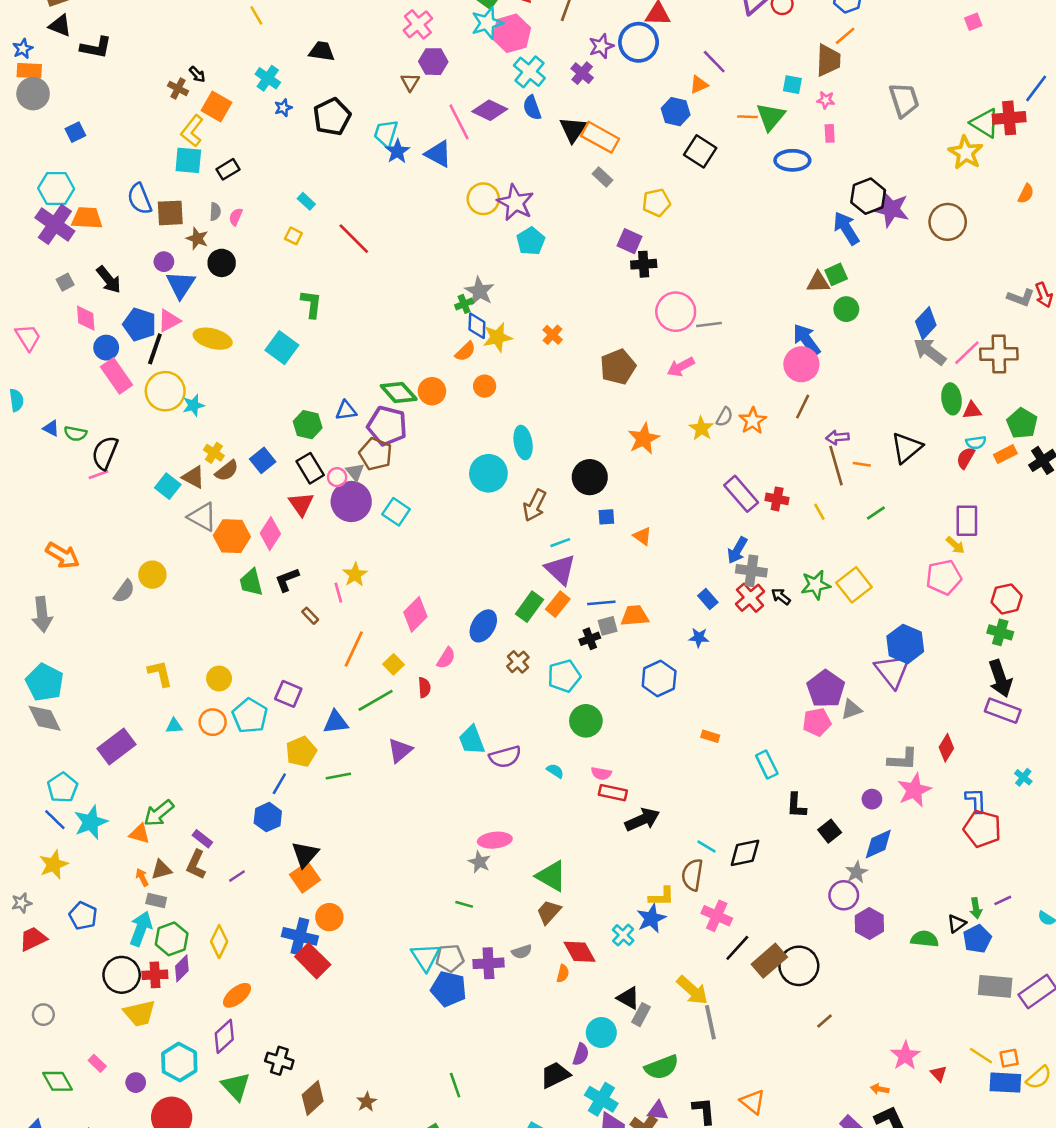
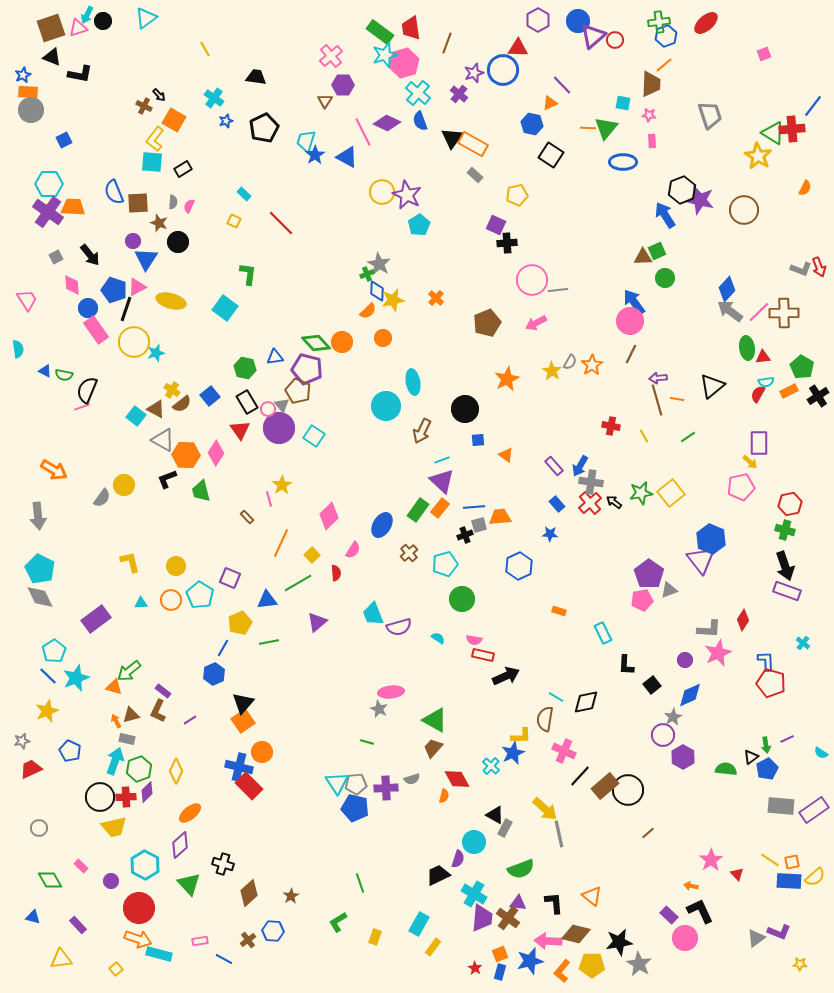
purple rectangle: (741, 494) -> (554, 466), moved, size x0.7
black L-shape: (287, 580) -> (167, 479), moved

